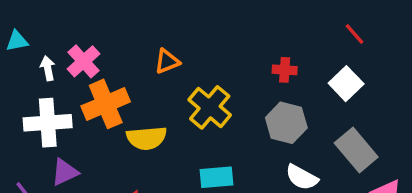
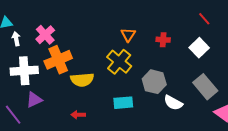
orange triangle: (167, 61) -> (128, 35), moved, turned -35
white arrow: (48, 68) -> (16, 39), moved
gray hexagon: (286, 123) -> (154, 82), moved

